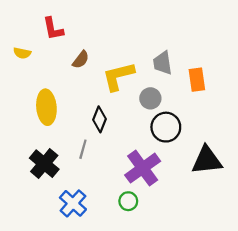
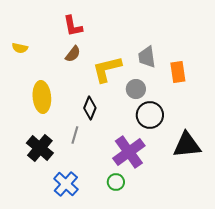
red L-shape: (53, 29) -> (73, 26), moved

